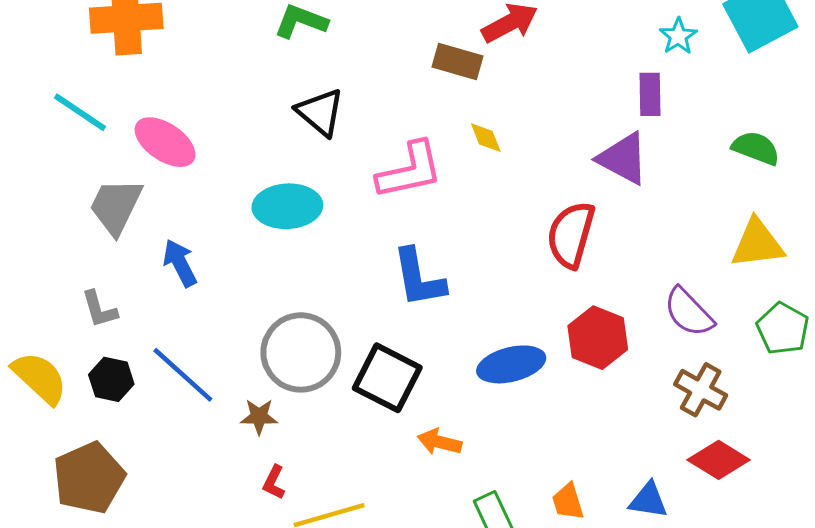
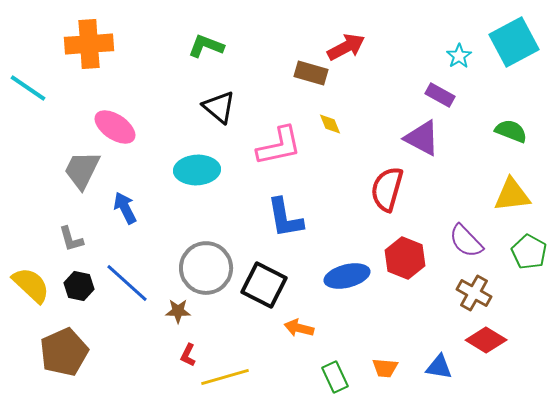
purple rectangle: (650, 94) -> (440, 95), turned -60
cyan line: (80, 112) -> (28, 88), moved
orange trapezoid: (568, 502) -> (385, 368), turned -68

